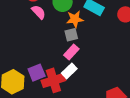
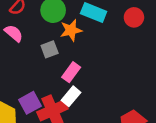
pink semicircle: (39, 12) -> (14, 33), moved
gray square: (71, 35) -> (50, 49), moved

